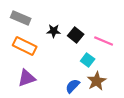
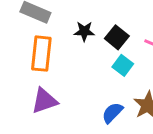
orange rectangle: (25, 46) -> (41, 54), turned 70
cyan square: (88, 60) -> (123, 65), moved

